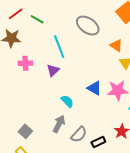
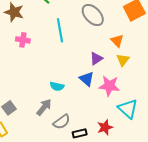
purple triangle: (53, 70) -> (96, 59), moved
cyan semicircle: (67, 101) -> (57, 86), turned 136

